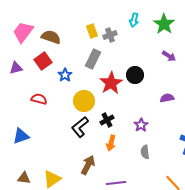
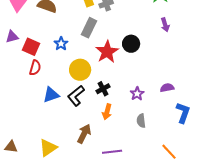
purple arrow: (169, 56) -> (165, 25), turned 40
red square: (43, 61) -> (31, 47), moved, turned -30
purple semicircle: (167, 98) -> (167, 88), moved
red semicircle: (39, 99) -> (35, 68), turned 91
blue triangle: (21, 136) -> (51, 95), moved
brown triangle: (24, 178) -> (11, 147), moved

